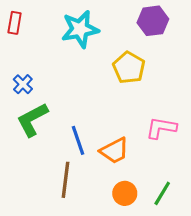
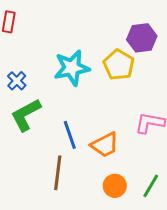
purple hexagon: (153, 21) -> (142, 38), moved
cyan star: (80, 29) -> (72, 68), moved

